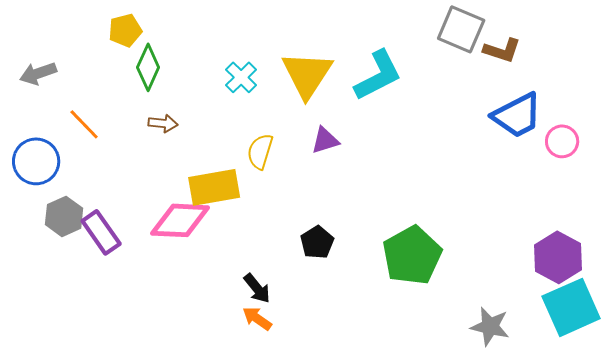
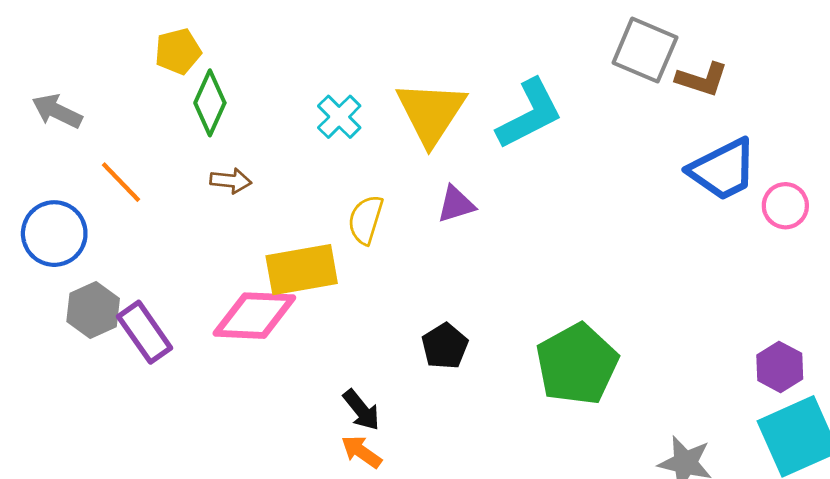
gray arrow: (38, 73) -> (57, 111), turned 45
purple hexagon: (558, 257) -> (780, 367), size x0.7

